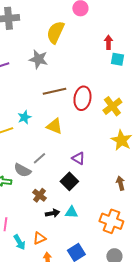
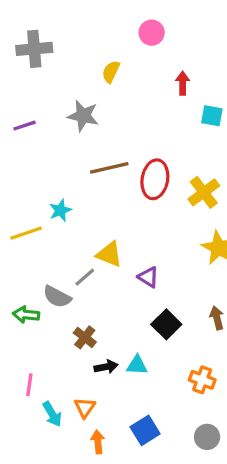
yellow semicircle: (55, 32) -> (111, 72), size x0.6
red arrow: (108, 42) -> (183, 83), moved
yellow triangle: (54, 126) -> (109, 254), moved
black square: (69, 181) -> (166, 324), moved
orange cross: (111, 221) -> (202, 380), size x0.7
orange triangle: (39, 238) -> (85, 408), turned -32

